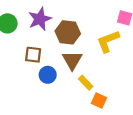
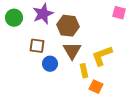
yellow L-shape: (108, 41) -> (102, 56), moved
yellow rectangle: (86, 83) -> (84, 71), turned 32

